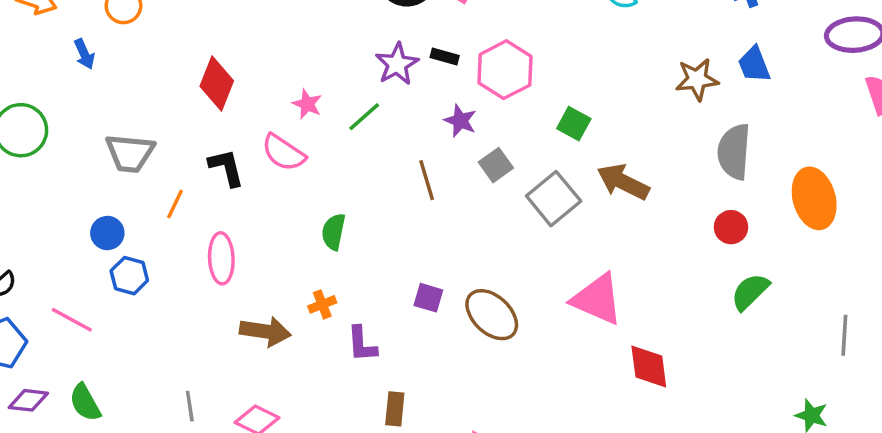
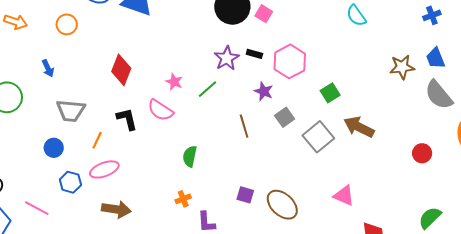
blue arrow: (84, 54) -> (48, 68), moved
green square: (574, 124) -> (330, 93), turned 30
gray semicircle: (734, 152) -> (439, 95), moved, turned -44
blue circle: (107, 233) -> (54, 148), moved
pink ellipse: (221, 258) -> (104, 169), moved, turned 72
green semicircle: (750, 292) -> (430, 218), moved
pink triangle: (597, 299) -> (344, 196), size x0.7
brown arrow: (265, 331) -> (116, 209), moved

